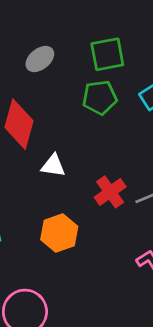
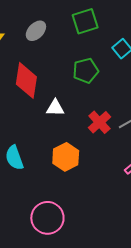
green pentagon: (100, 98) -> (86, 71), moved

